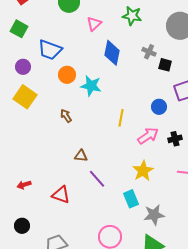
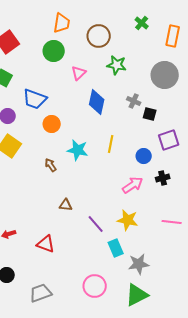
cyan star: (91, 86) -> (78, 150), moved
yellow line: (121, 118) -> (111, 144), moved
black cross: (175, 139) -> (163, 178), moved
yellow star: (143, 171) -> (128, 220), turned -30
purple line: (97, 179) -> (96, 224), moved

